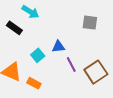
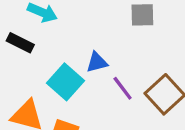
cyan square: (38, 55) -> (65, 82), size x1.5

